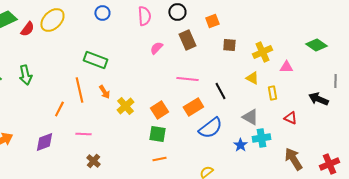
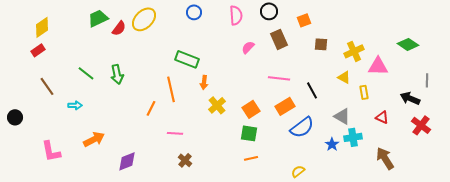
pink triangle: (286, 67) -> (378, 66), size x1.5
orange arrow: (104, 92) -> (204, 82), moved, turned 40
purple diamond: (44, 142) -> (127, 161), moved
red cross: (329, 164) -> (421, 125), moved, turned -30

